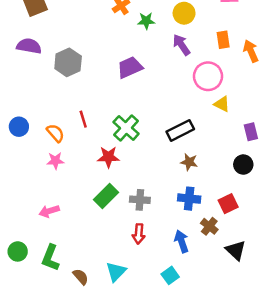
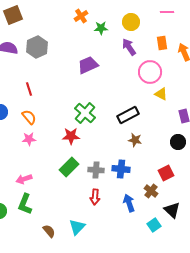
gray hexagon: (68, 62) -> (37, 47), moved
red line: (83, 119) -> (29, 89), moved
blue cross: (189, 199) -> (121, 169), moved
green L-shape: (50, 258) -> (25, 204), moved
cyan square: (170, 275) -> (154, 225), moved

